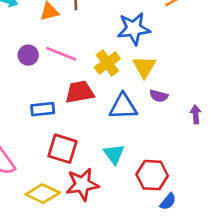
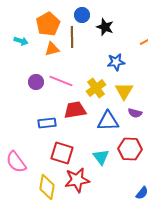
blue star: (134, 29) -> (116, 62), size x0.7
red hexagon: (152, 175) -> (130, 149), moved
yellow diamond: (43, 194) -> (47, 187), turned 75

